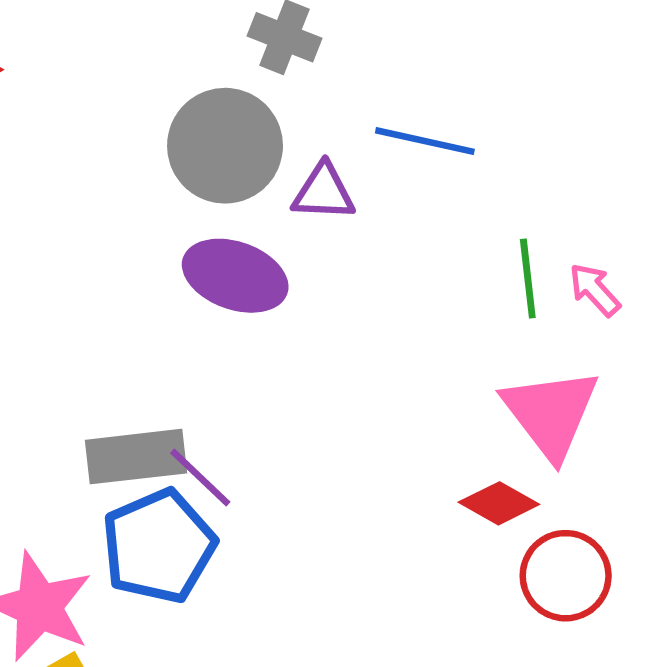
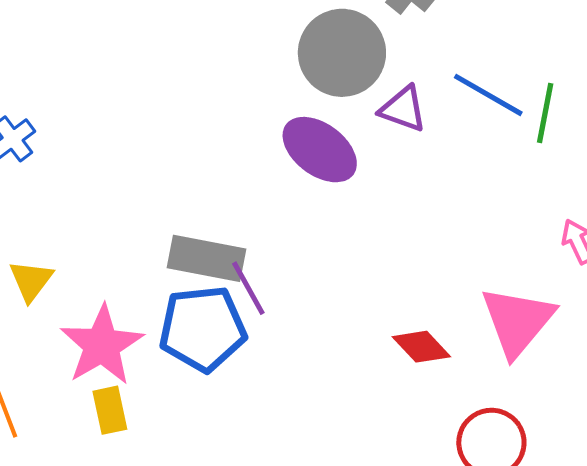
green line: (528, 278) -> (545, 113), moved
red diamond: (499, 503) -> (421, 347), moved

